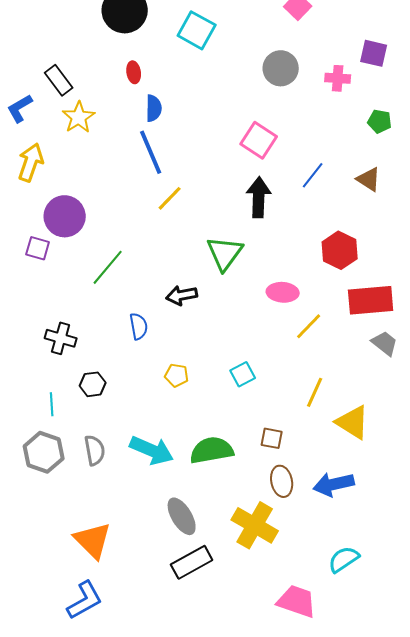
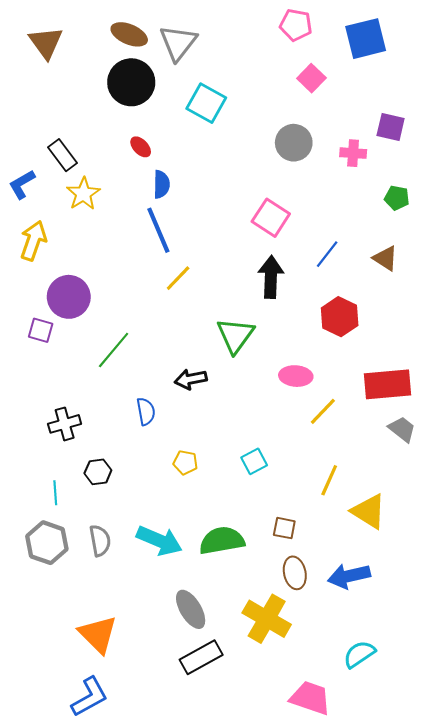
red ellipse: (134, 72) -> (141, 147), turned -35
red hexagon: (340, 250) -> (340, 317), moved
black cross: (61, 338) -> (65, 424), turned -32

